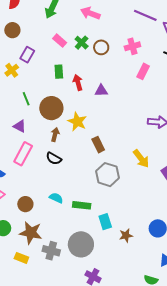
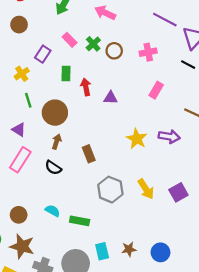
purple rectangle: (27, 55) -> (43, 54), moved
yellow cross: (12, 70) -> (22, 74), moved
pink rectangle: (143, 71) -> (156, 90), moved
yellow star: (77, 122) -> (137, 139), moved
brown rectangle: (98, 145) -> (89, 154), moved
yellow arrow: (141, 159) -> (146, 189), moved
cyan rectangle: (105, 222) -> (102, 251), moved
brown star: (126, 236) -> (129, 249), moved

